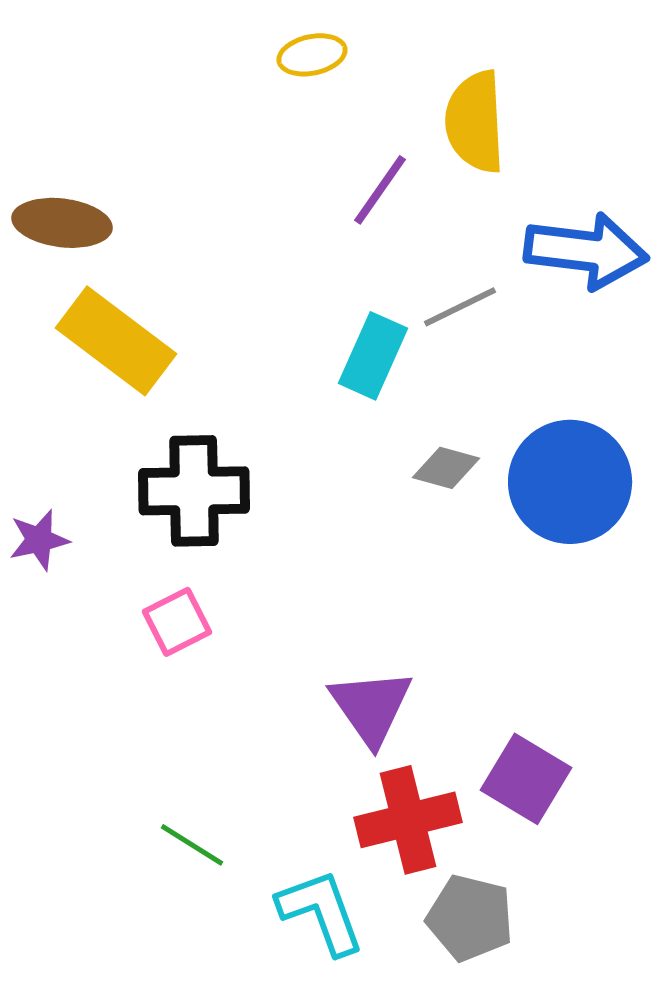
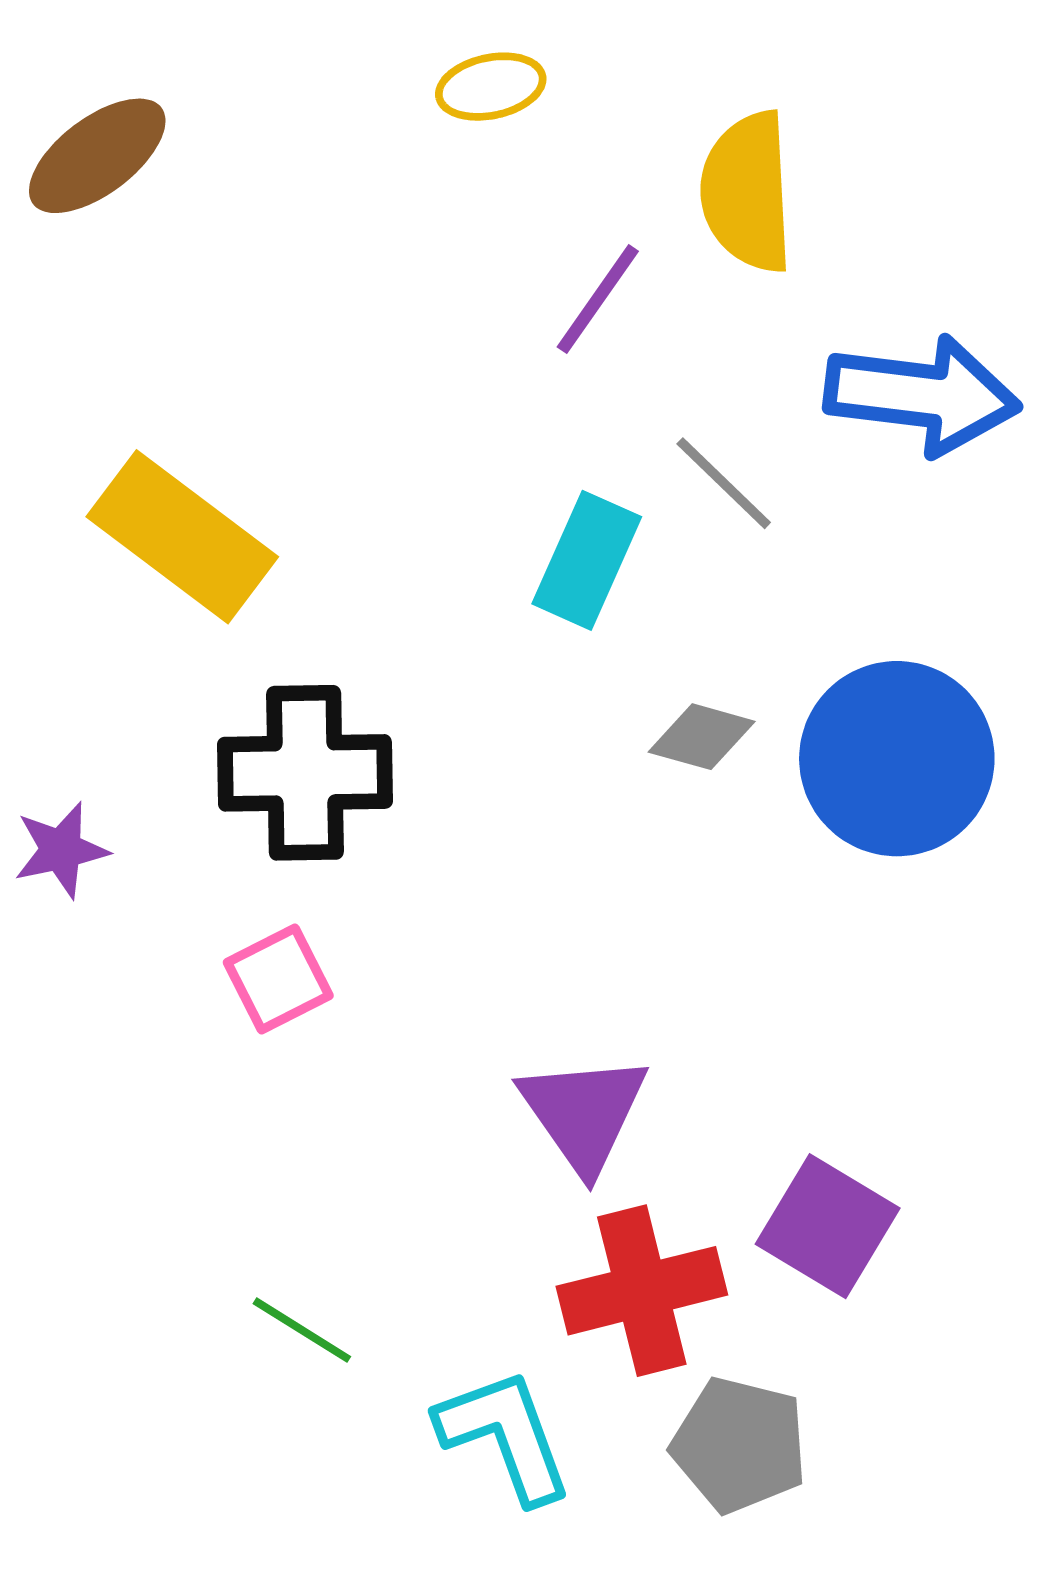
brown ellipse: (62, 223) -> (97, 156), moved, turned -44
gray line: (460, 307) -> (724, 483), turned 70

